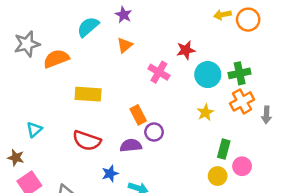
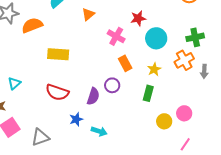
green cross: (240, 73) -> (195, 37), moved
orange rectangle: (138, 115) -> (125, 63), moved
purple semicircle: (131, 145) -> (93, 96), turned 114
green rectangle: (224, 149) -> (148, 93), moved

